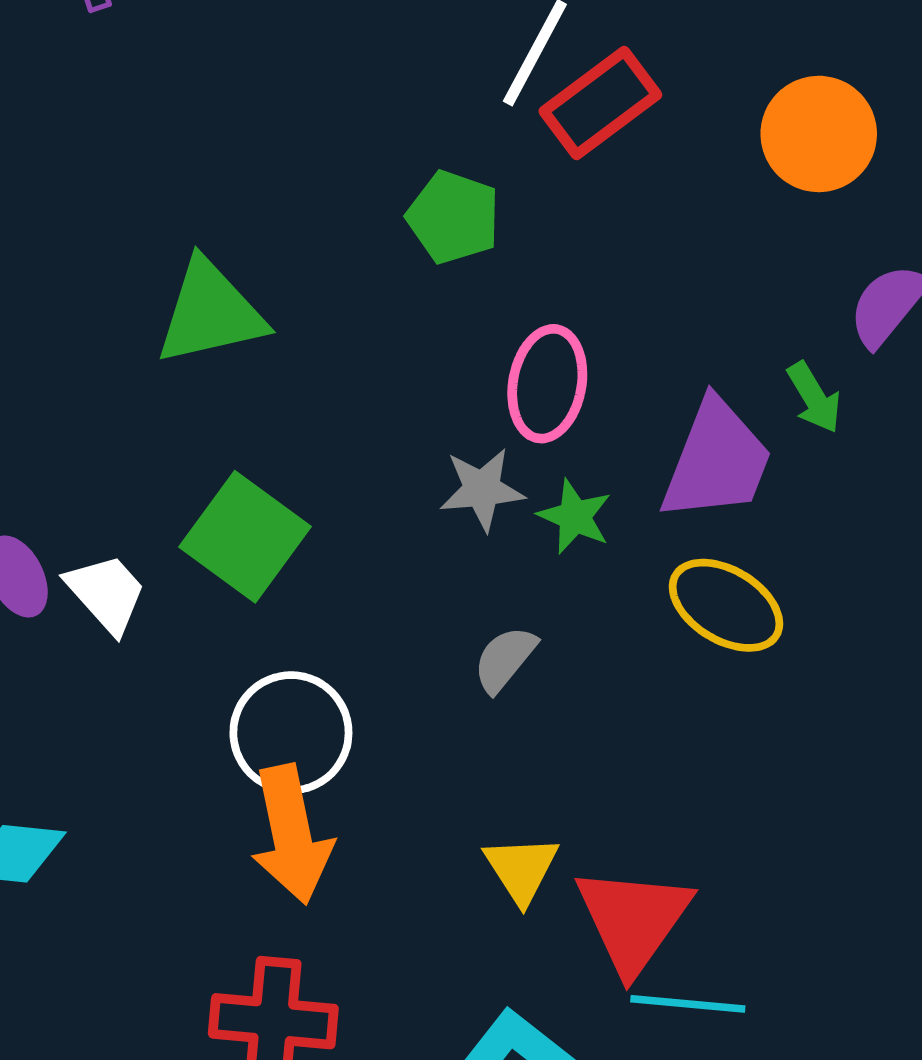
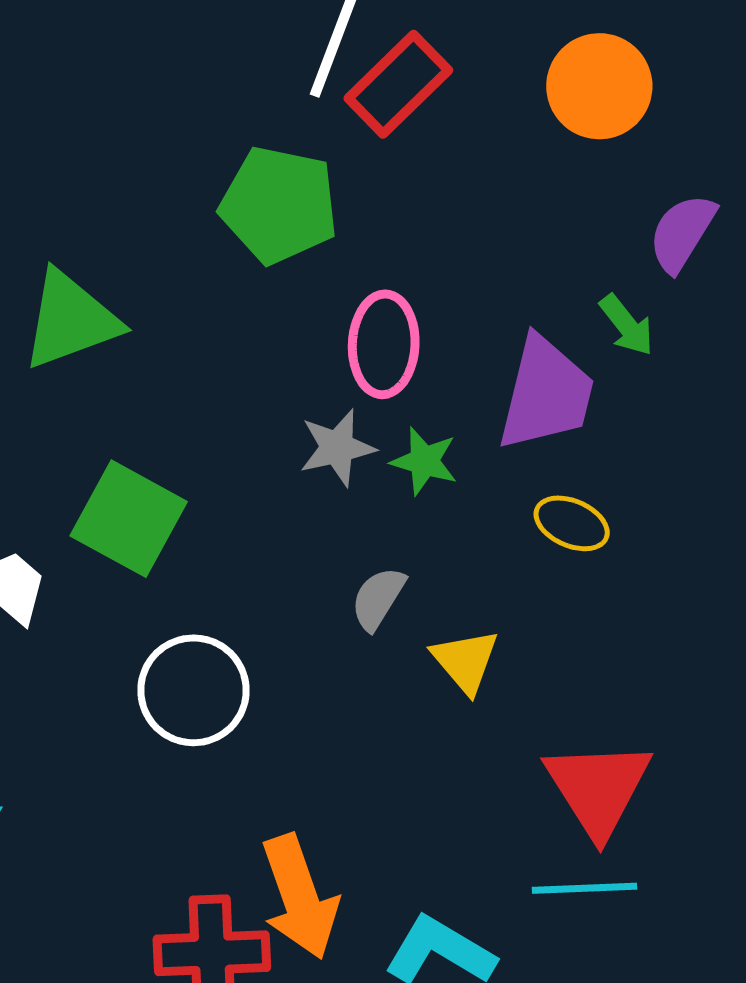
green pentagon: (453, 217) -> (279, 205), size x1.4
yellow ellipse: (726, 605) -> (572, 523), size x0.7
orange arrow: (291, 834) -> (300, 897), moved
yellow triangle: (521, 869) -> (465, 661), moved
red triangle: (633, 920) -> (598, 788), moved

